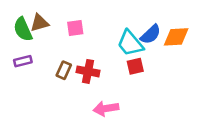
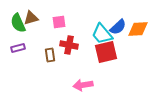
red square: (135, 66) -> (106, 52), size x1.6
brown rectangle: (64, 70) -> (50, 55), turned -32
red cross: (88, 71) -> (69, 45), moved

